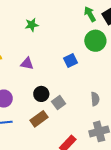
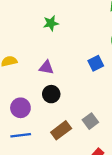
black circle: (41, 94) -> (51, 94), moved
gray square: (59, 103) -> (90, 121), moved

